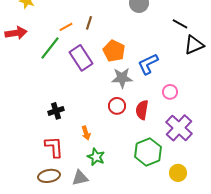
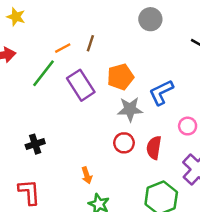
orange pentagon: (114, 51) -> (120, 77), turned 30
black cross: (56, 111) -> (35, 144), moved
red L-shape: (54, 147) -> (29, 192), moved

